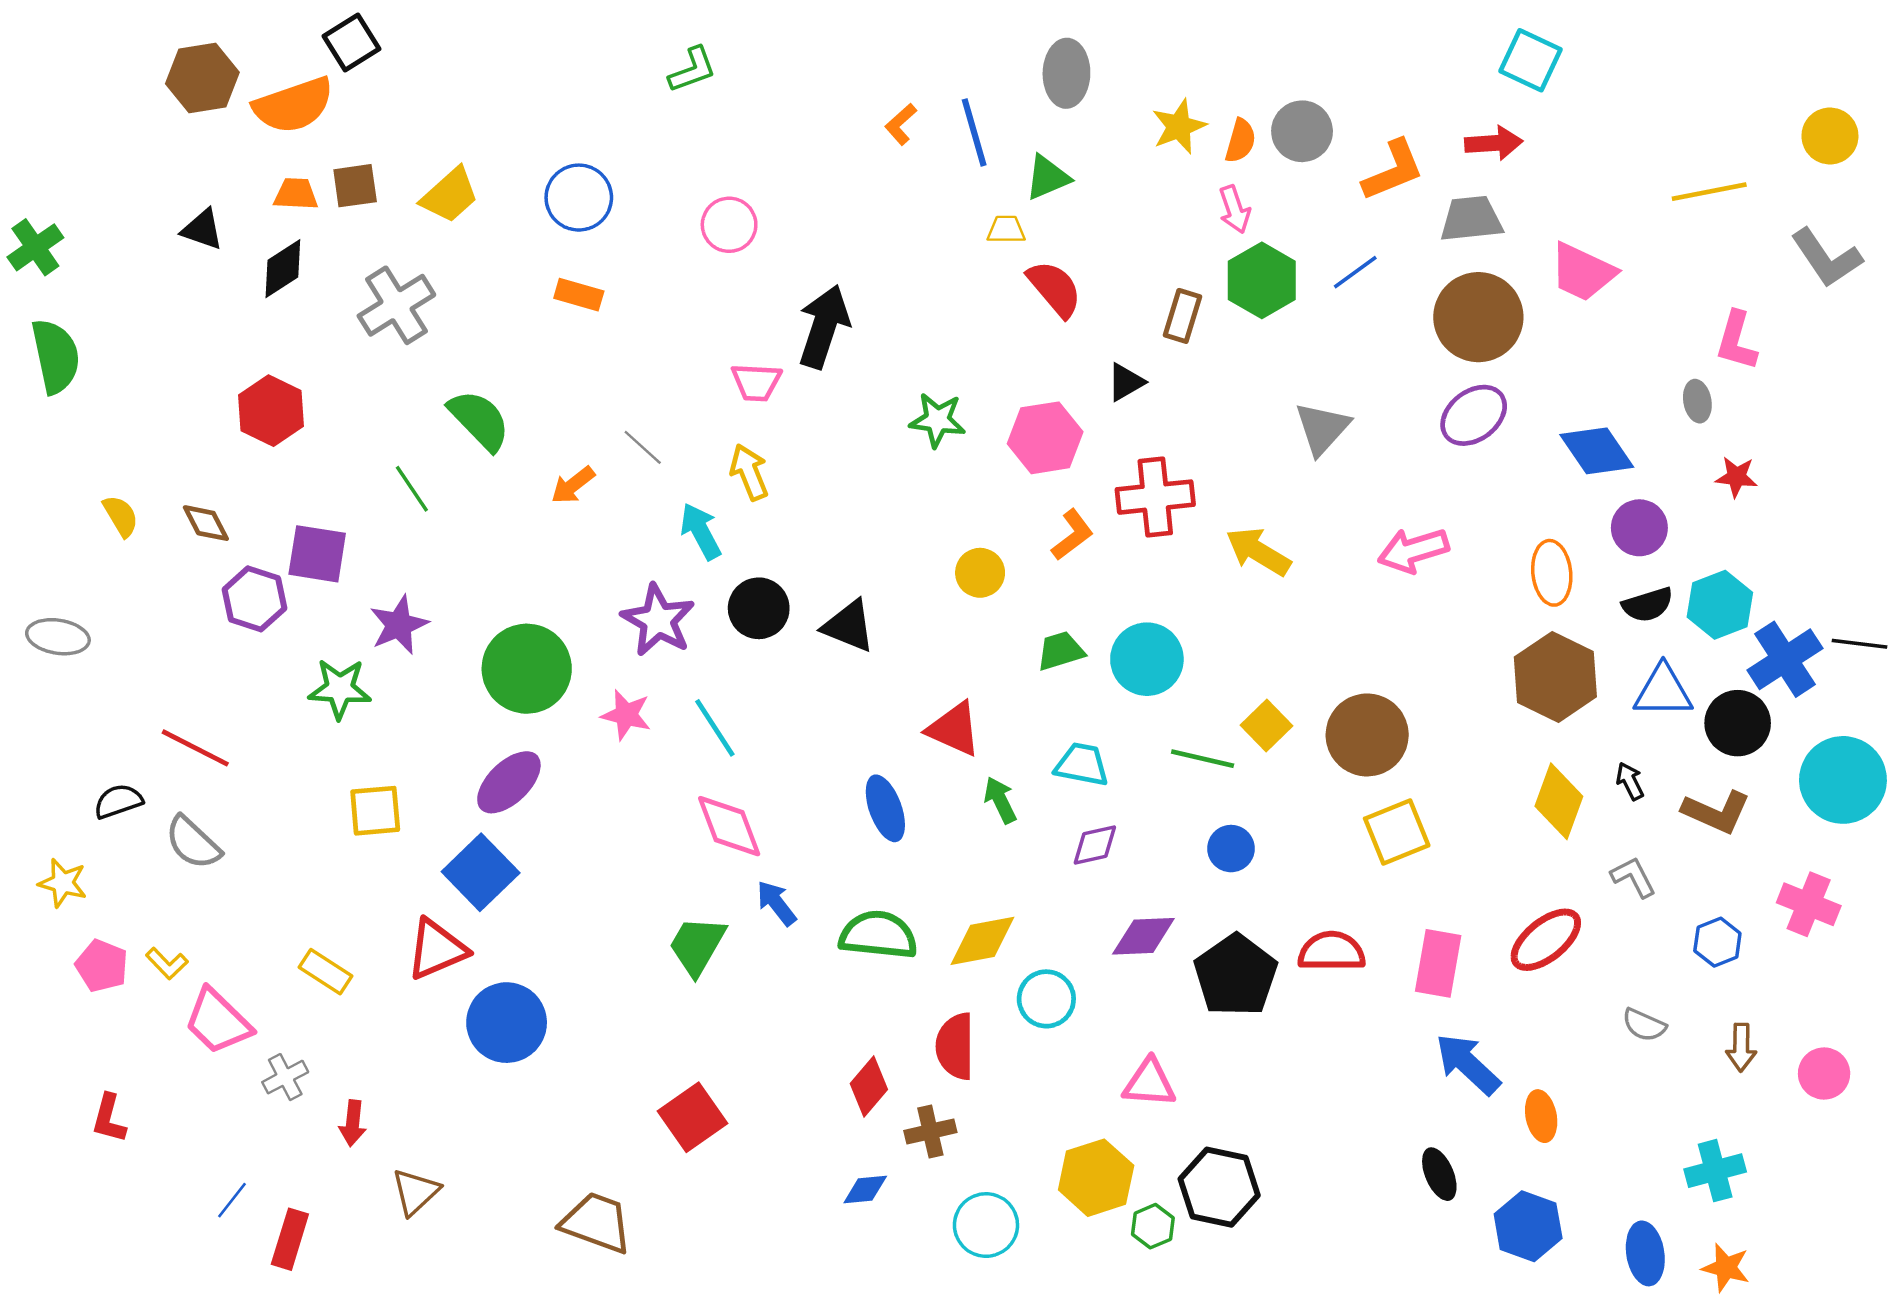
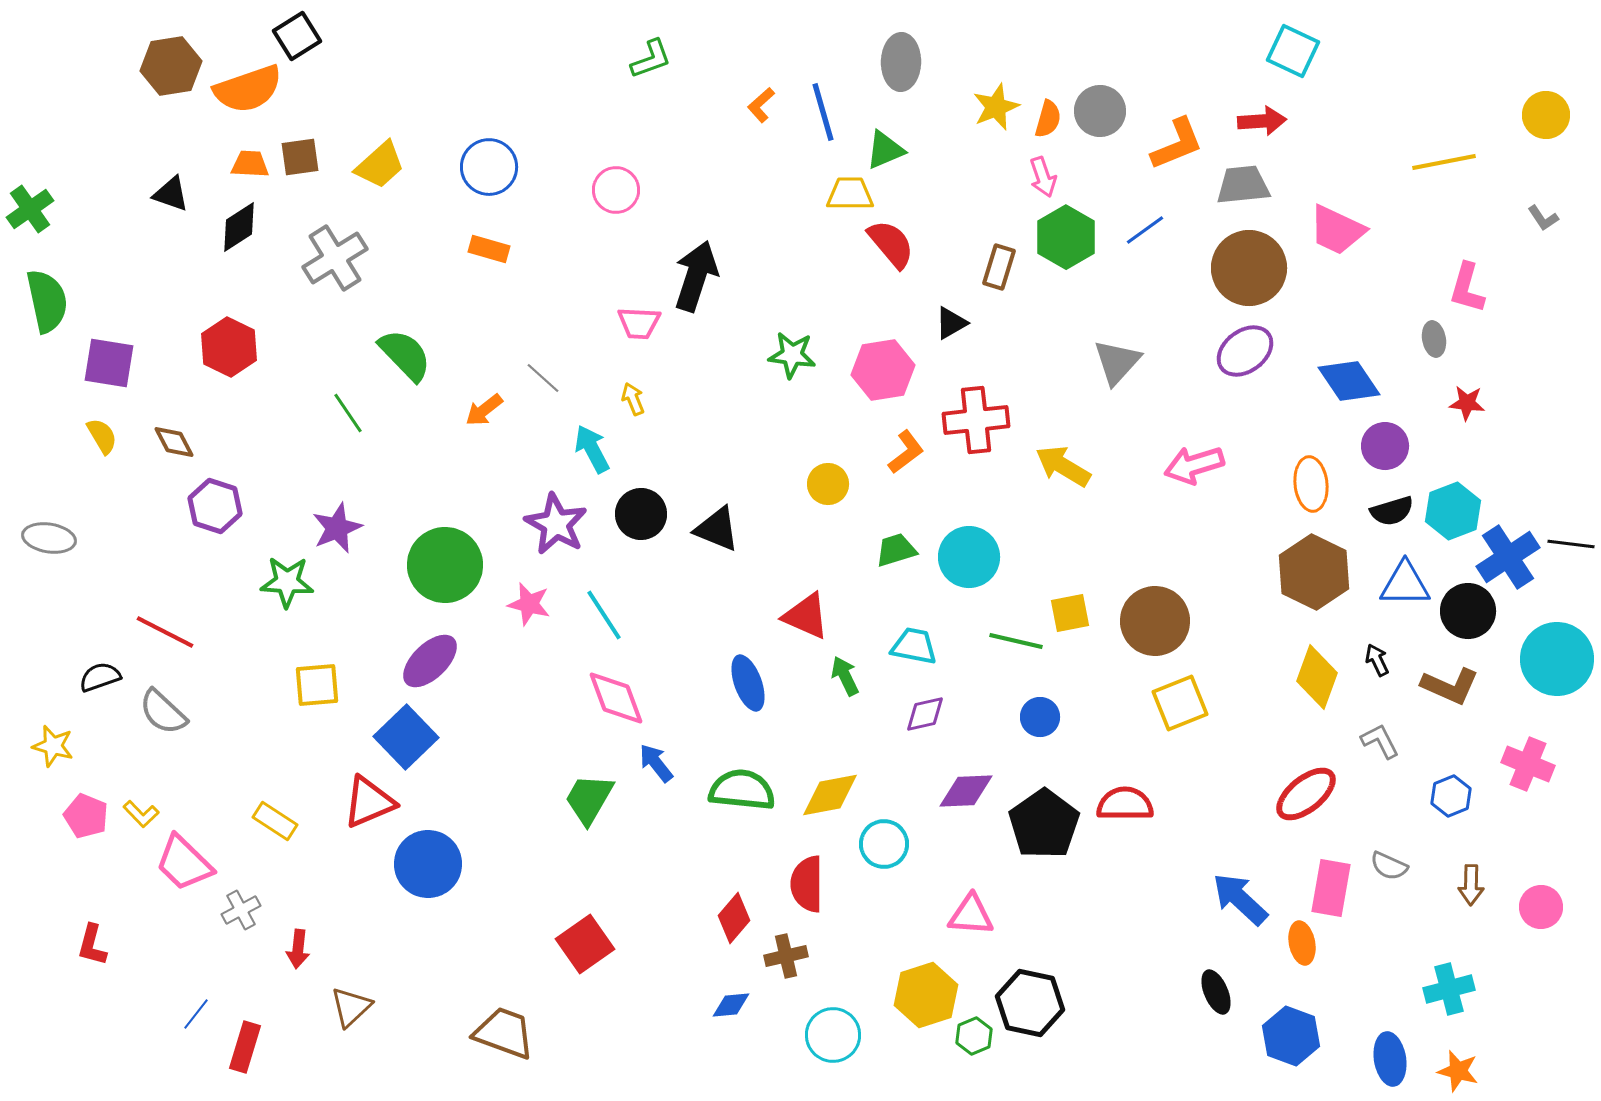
green L-shape: (692, 70) -> (651, 59), moved
yellow trapezoid: (1006, 230) -> (850, 194), size x1.4
gray L-shape: (1826, 258) -> (1543, 218), size x0.5
yellow arrow: (749, 472) -> (633, 399), size x0.7
purple square: (317, 554) -> (109, 363), moved
yellow square: (1267, 725) -> (1070, 613), turned 33
pink rectangle: (1438, 963) -> (1331, 888), moved

